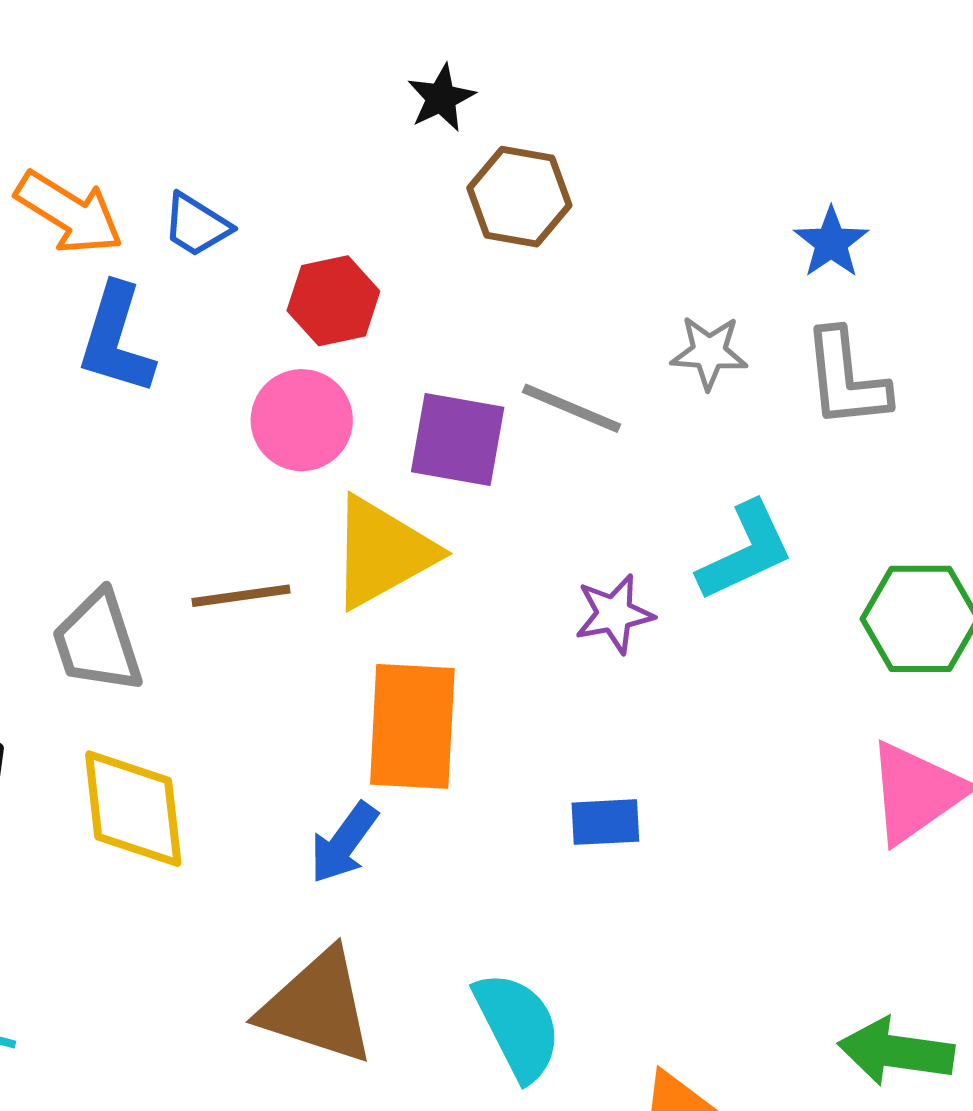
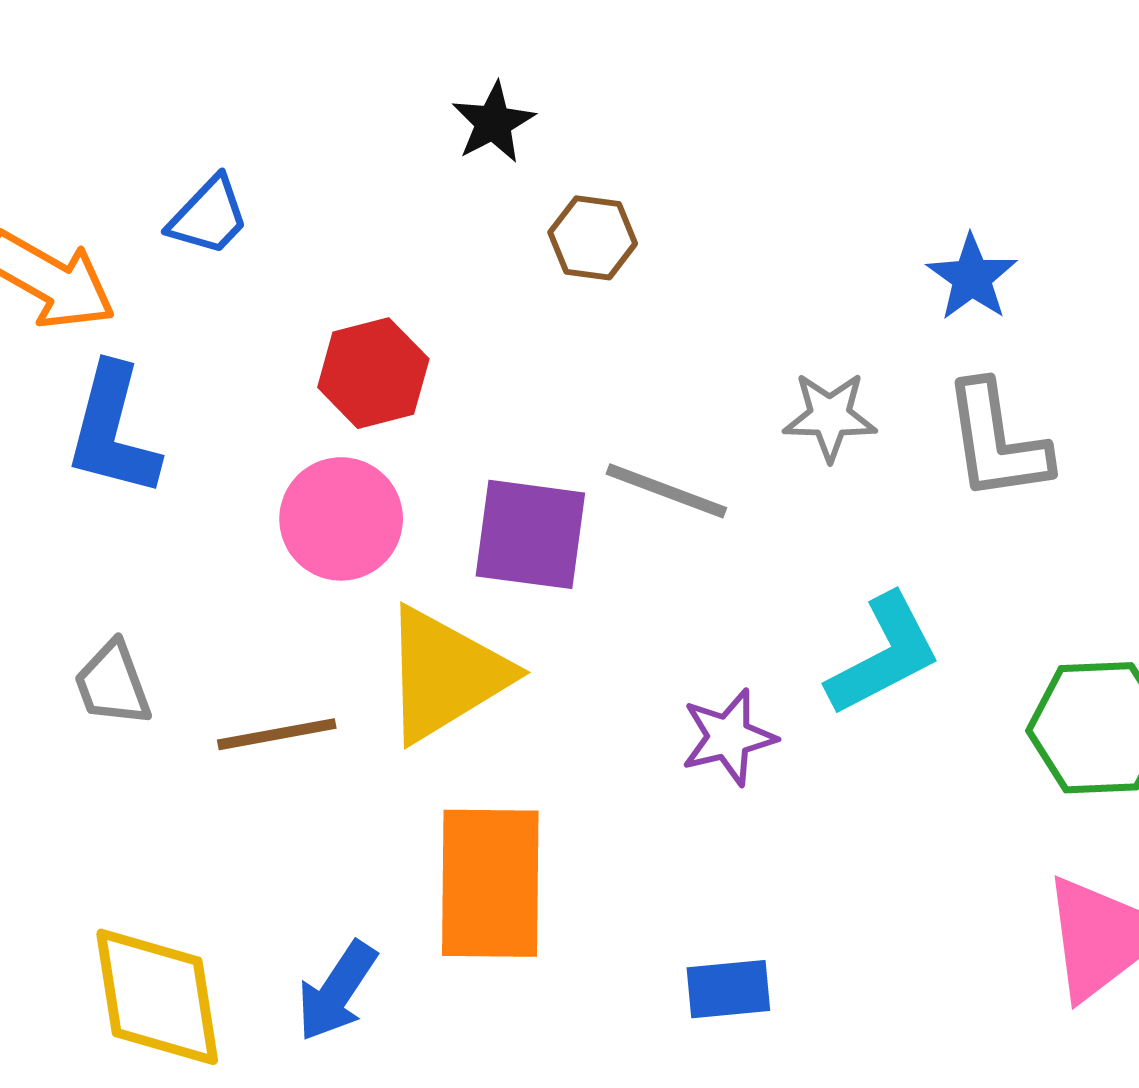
brown hexagon: (519, 197) -> (593, 238), size x0.7
blue trapezoid: (197, 225) -> (209, 216), moved, turned -76
gray trapezoid: (97, 642) -> (113, 684), moved, size x0.7
blue arrow: (344, 843) -> (337, 991), moved

